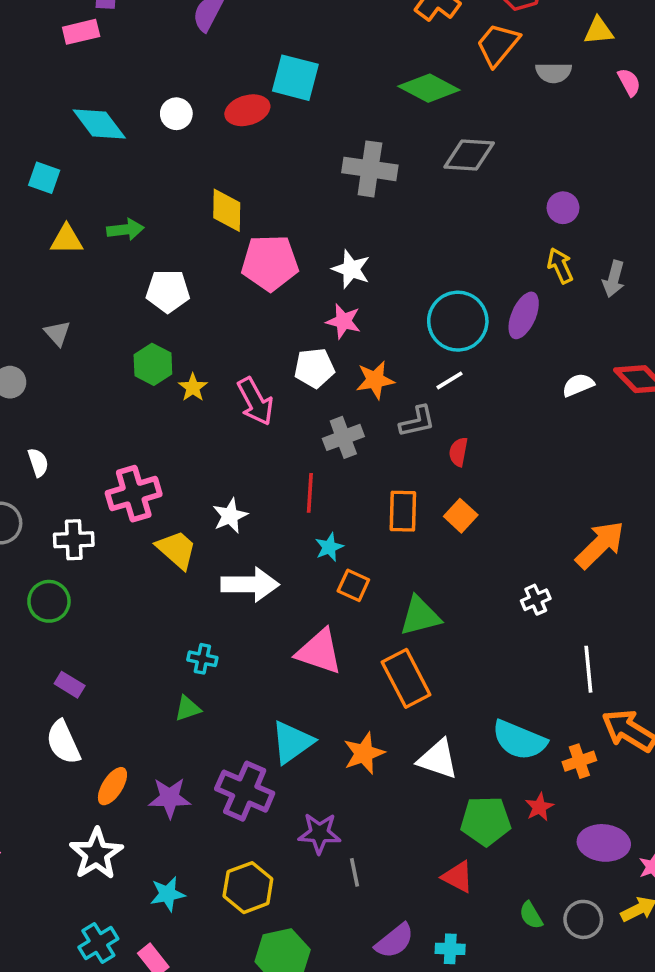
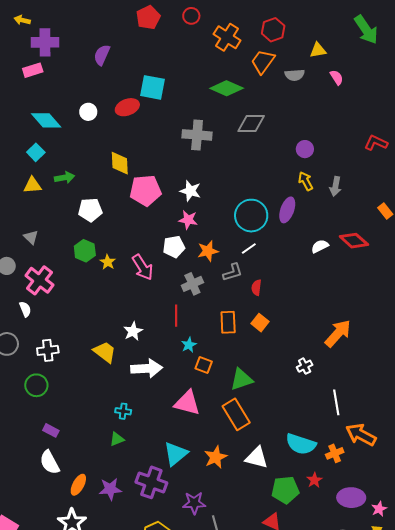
cyan square: (44, 178) -> (36, 152), moved, turned 30
pink cross: (134, 494) -> (39, 280), moved, turned -32

